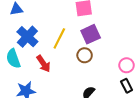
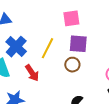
purple square: (91, 34) -> (78, 44), turned 30

